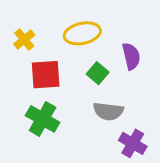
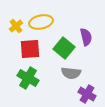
yellow ellipse: (82, 33) -> (41, 22), moved
green square: (98, 73) -> (64, 48), size x1.5

